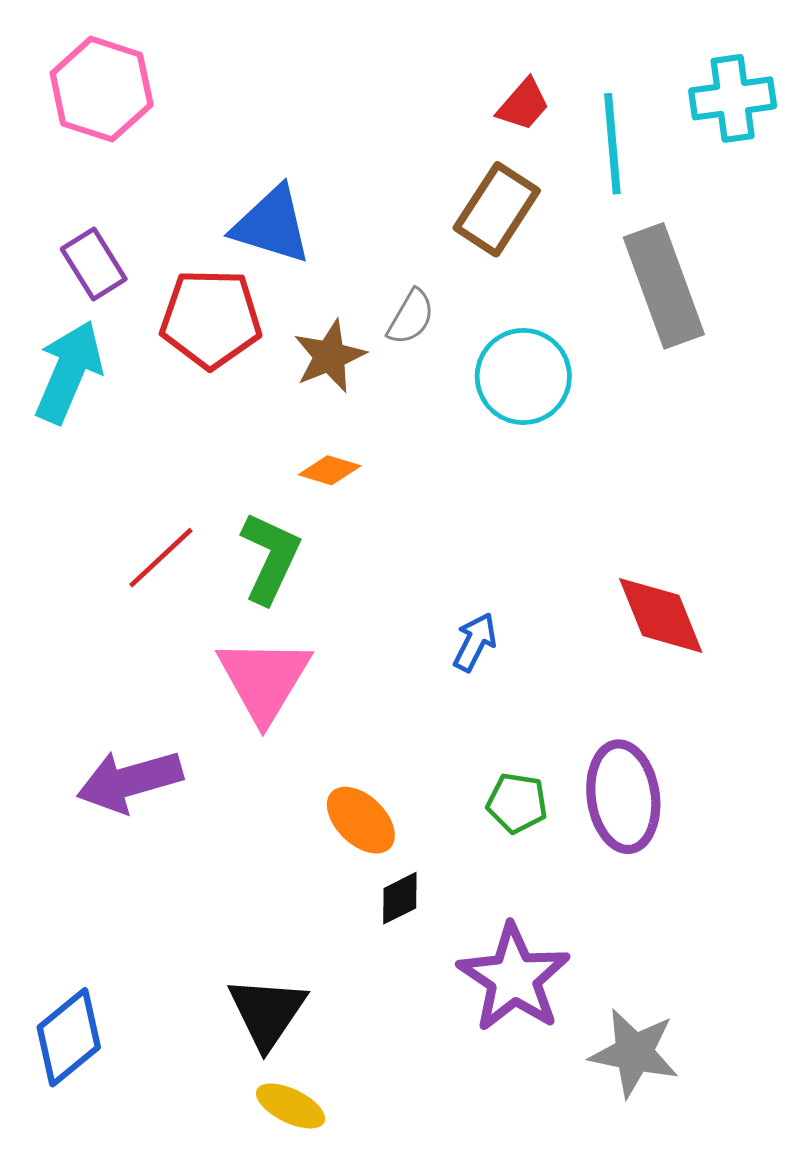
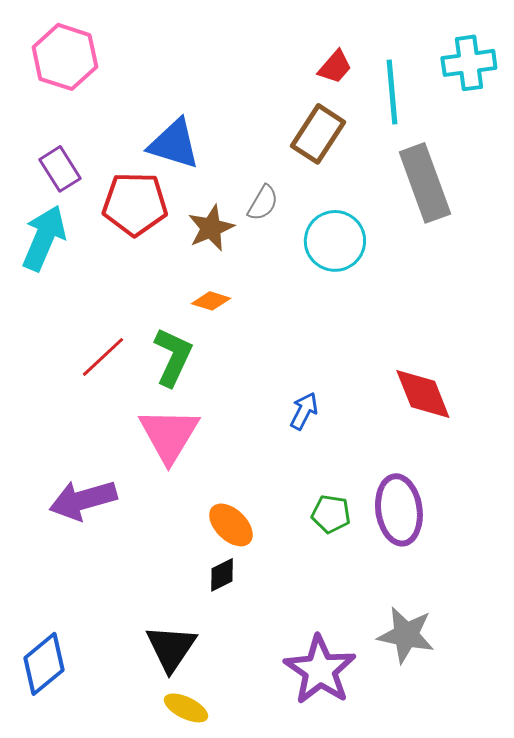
black diamond: (400, 898) -> (222, 575), moved
purple star: (514, 978) -> (320, 670), moved
gray star: (634, 1053) -> (406, 635), moved

